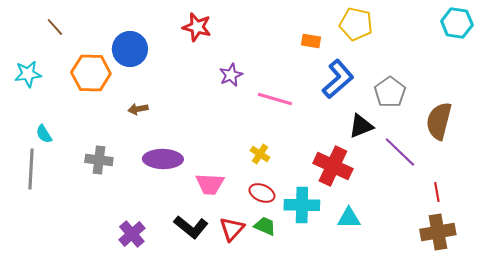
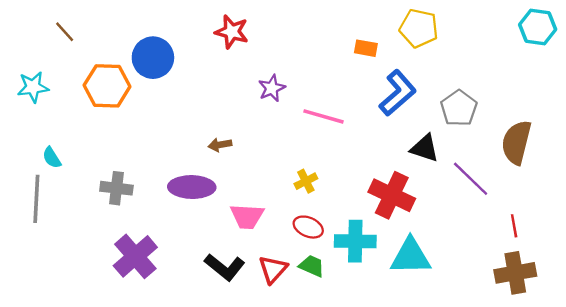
brown arrow: (138, 109) -> (220, 145), moved
black triangle: (361, 126) -> (425, 148), turned 40
yellow cross: (260, 154) -> (306, 181), turned 30
cyan triangle: (349, 218) -> (411, 256), size x1.5
purple cross: (132, 234) -> (135, 256), moved, size x1.4

